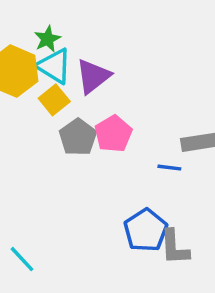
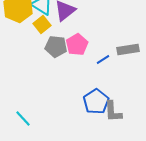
gray pentagon: (78, 137) -> (56, 47), turned -30
blue line: (169, 168) -> (103, 60), moved, turned -40

